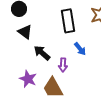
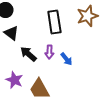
blue arrow: (80, 49) -> (66, 59), moved
purple arrow: (63, 65) -> (49, 52), moved

